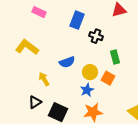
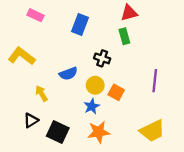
black cross: (96, 36) -> (102, 58), moved
green rectangle: (115, 57) -> (124, 36), moved

